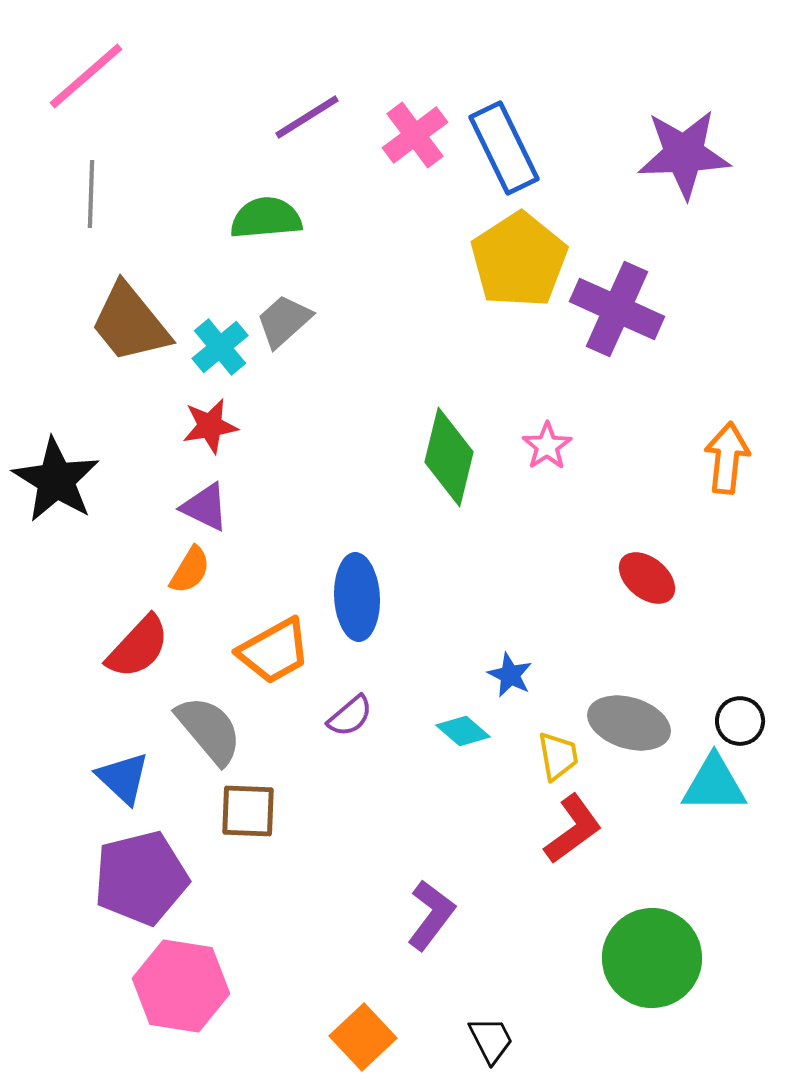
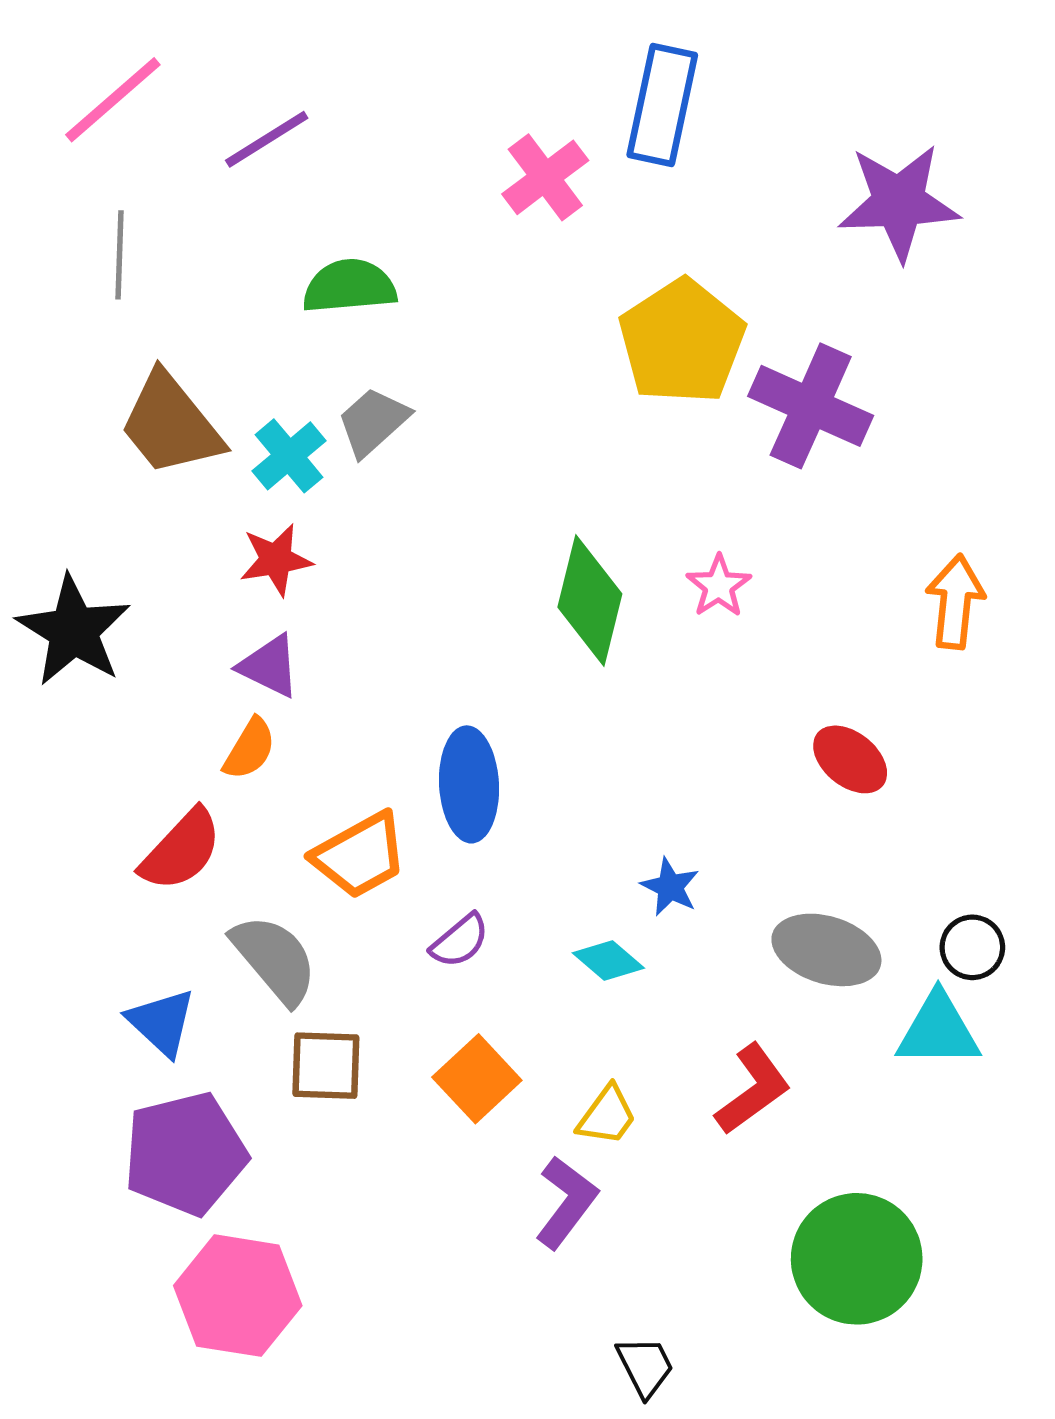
purple line: (307, 117) -> (267, 139), moved
blue rectangle: (504, 148) -> (662, 105), moved, turned 38
yellow trapezoid: (558, 756) -> (607, 1116), moved, turned 46
orange square: (363, 1037) -> (477, 1079), moved

